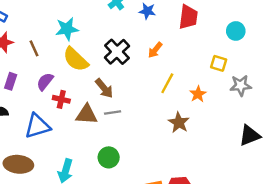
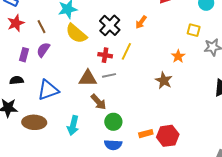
purple semicircle: (45, 82) -> (43, 50), moved
yellow line: (167, 83) -> (126, 51), moved
brown arrow: (104, 88) -> (98, 102), moved
red cross: (61, 99) -> (105, 55), moved
green circle: (109, 157) -> (113, 122), moved

